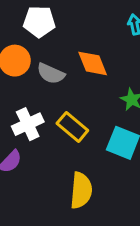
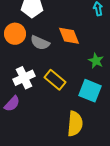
yellow semicircle: (81, 190) -> (75, 124), moved

